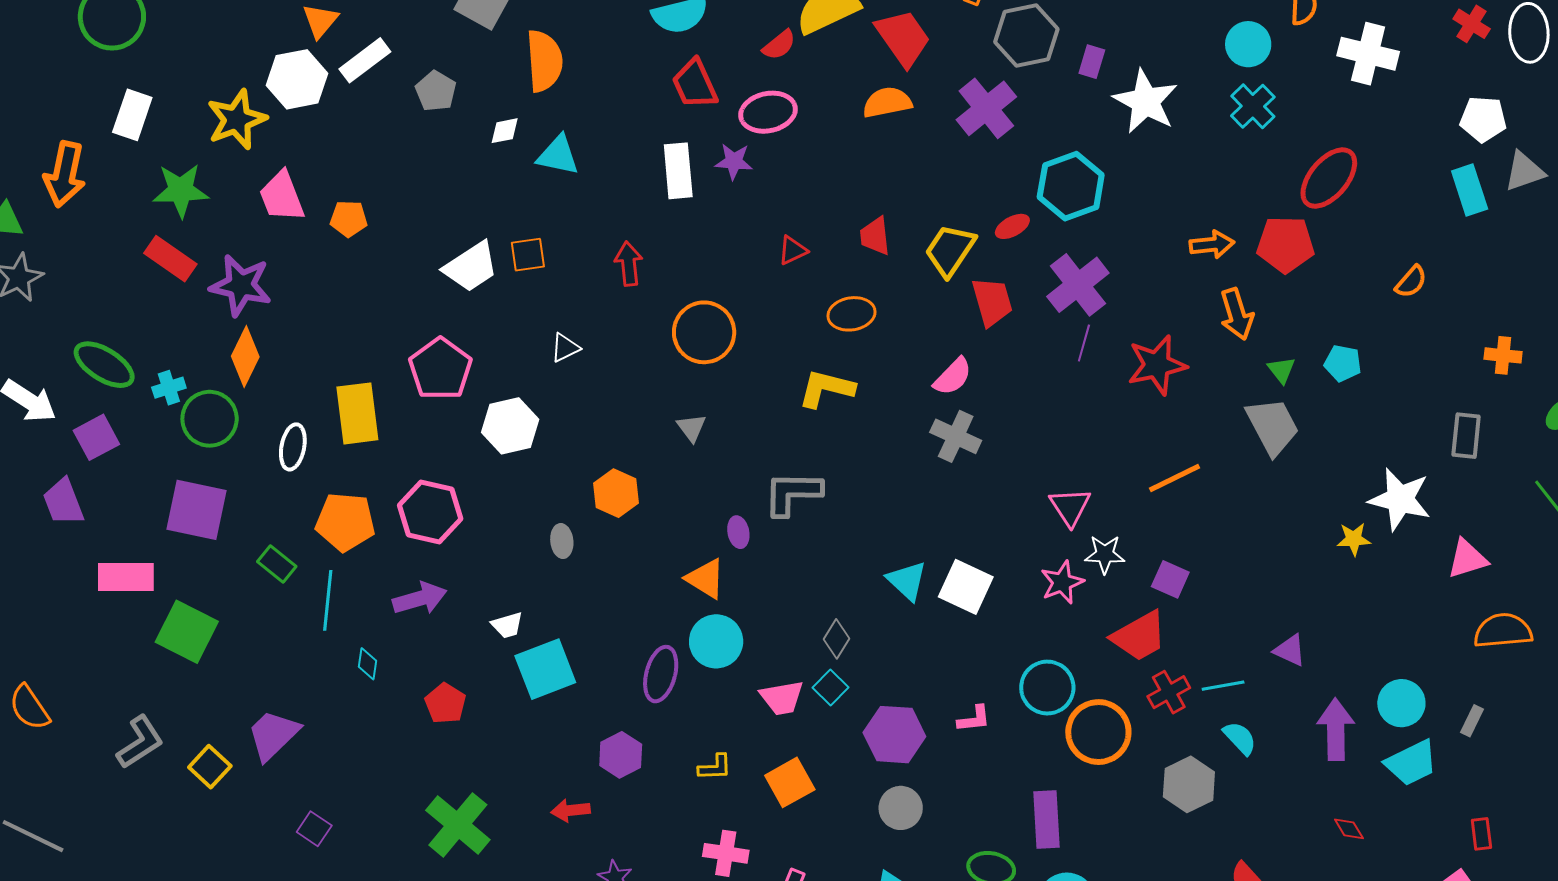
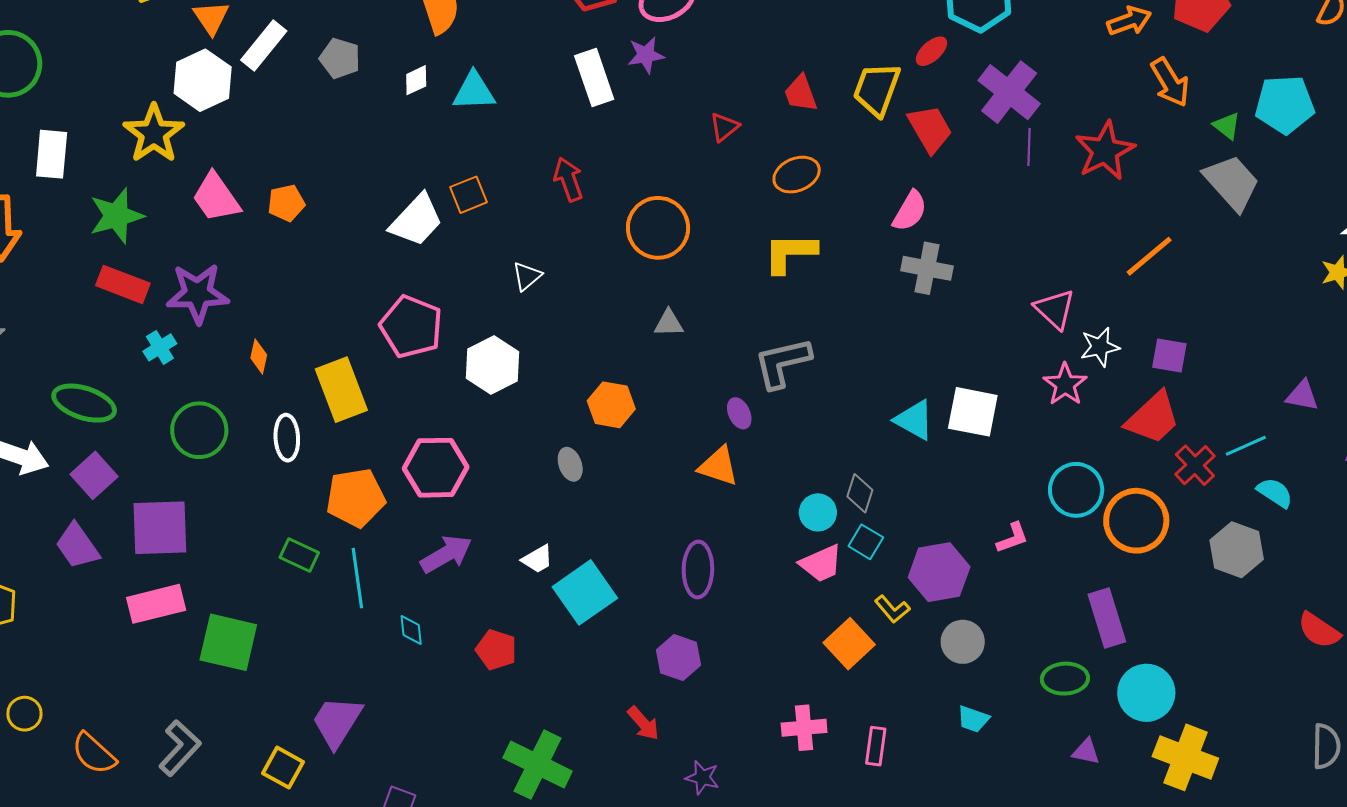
orange diamond: (245, 356) -> (259, 356), moved, size x0.6
cyan pentagon: (1343, 363) -> (1285, 105), size x1.6
cyan cross: (169, 388) -> (160, 347), moved
gray triangle: (692, 428) -> (669, 323), turned -40
purple square: (196, 510) -> (160, 528), moved
cyan circle: (716, 641) -> (818, 512), moved, size x0.7
gray L-shape: (140, 742) -> (180, 748), moved
yellow L-shape: (715, 767) -> (892, 609), moved, turned 66
red arrow: (571, 810) -> (643, 723), turned -111

